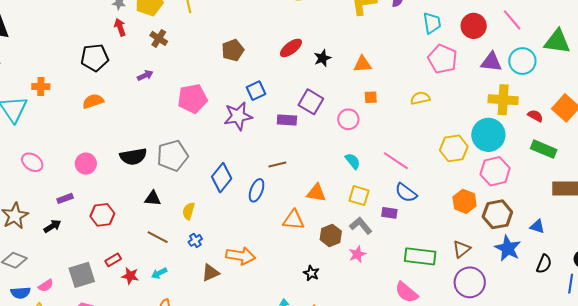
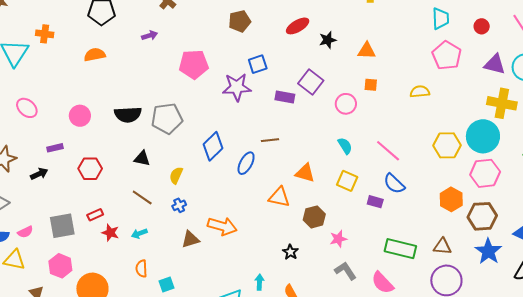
red circle: (474, 26) -> (482, 26), size x0.6
gray L-shape: (361, 226) -> (345, 271), moved
brown triangle: (462, 249) -> (442, 246), turned 36

